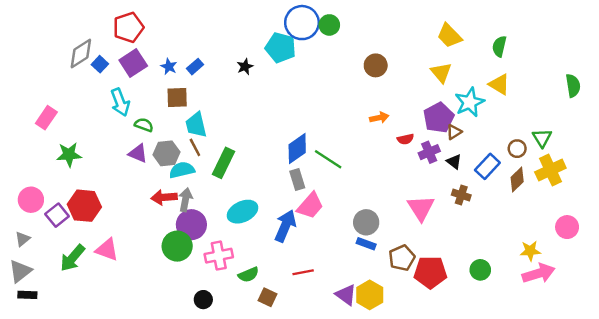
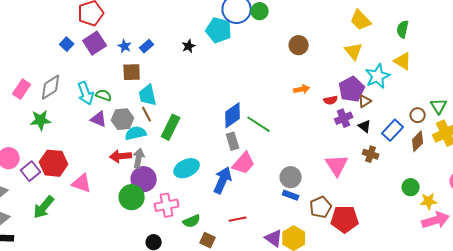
gray diamond: (81, 53) -> (51, 87), moved
cyan arrow: (120, 102) -> (86, 93), moved
red semicircle: (405, 139) -> (331, 100), moved
pink triangle: (107, 250) -> (82, 183), moved
green circle: (480, 270) -> (411, 187), moved

